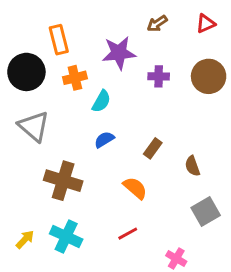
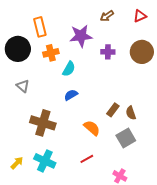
gray triangle: (34, 126) -> (23, 86), size x0.6
brown rectangle: (153, 148) -> (113, 110), moved
gray square: (206, 212) -> (126, 138), moved

